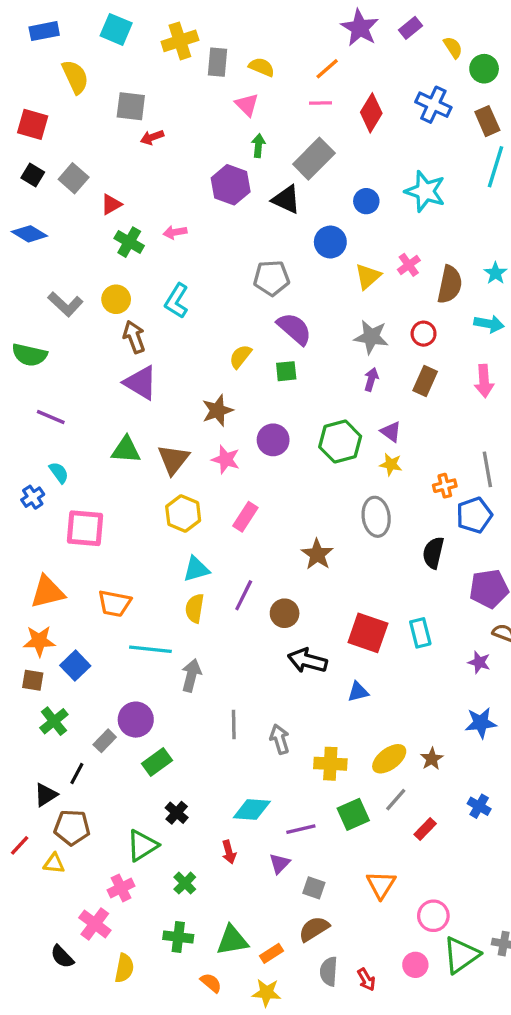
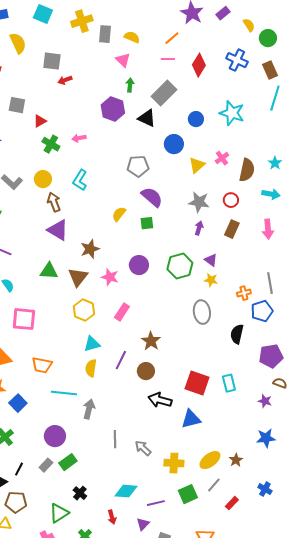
gray square: (74, 178) -> (17, 105), turned -30
brown star: (217, 410) -> (90, 249), moved
brown star: (317, 554) -> (151, 341), moved
blue triangle: (358, 692) -> (191, 419), size x1.5
gray arrow: (280, 739) -> (143, 448), turned -30
gray rectangle: (105, 741) -> (46, 465), moved

